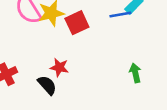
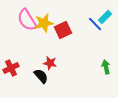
blue line: (120, 15) -> (95, 24), turned 56

